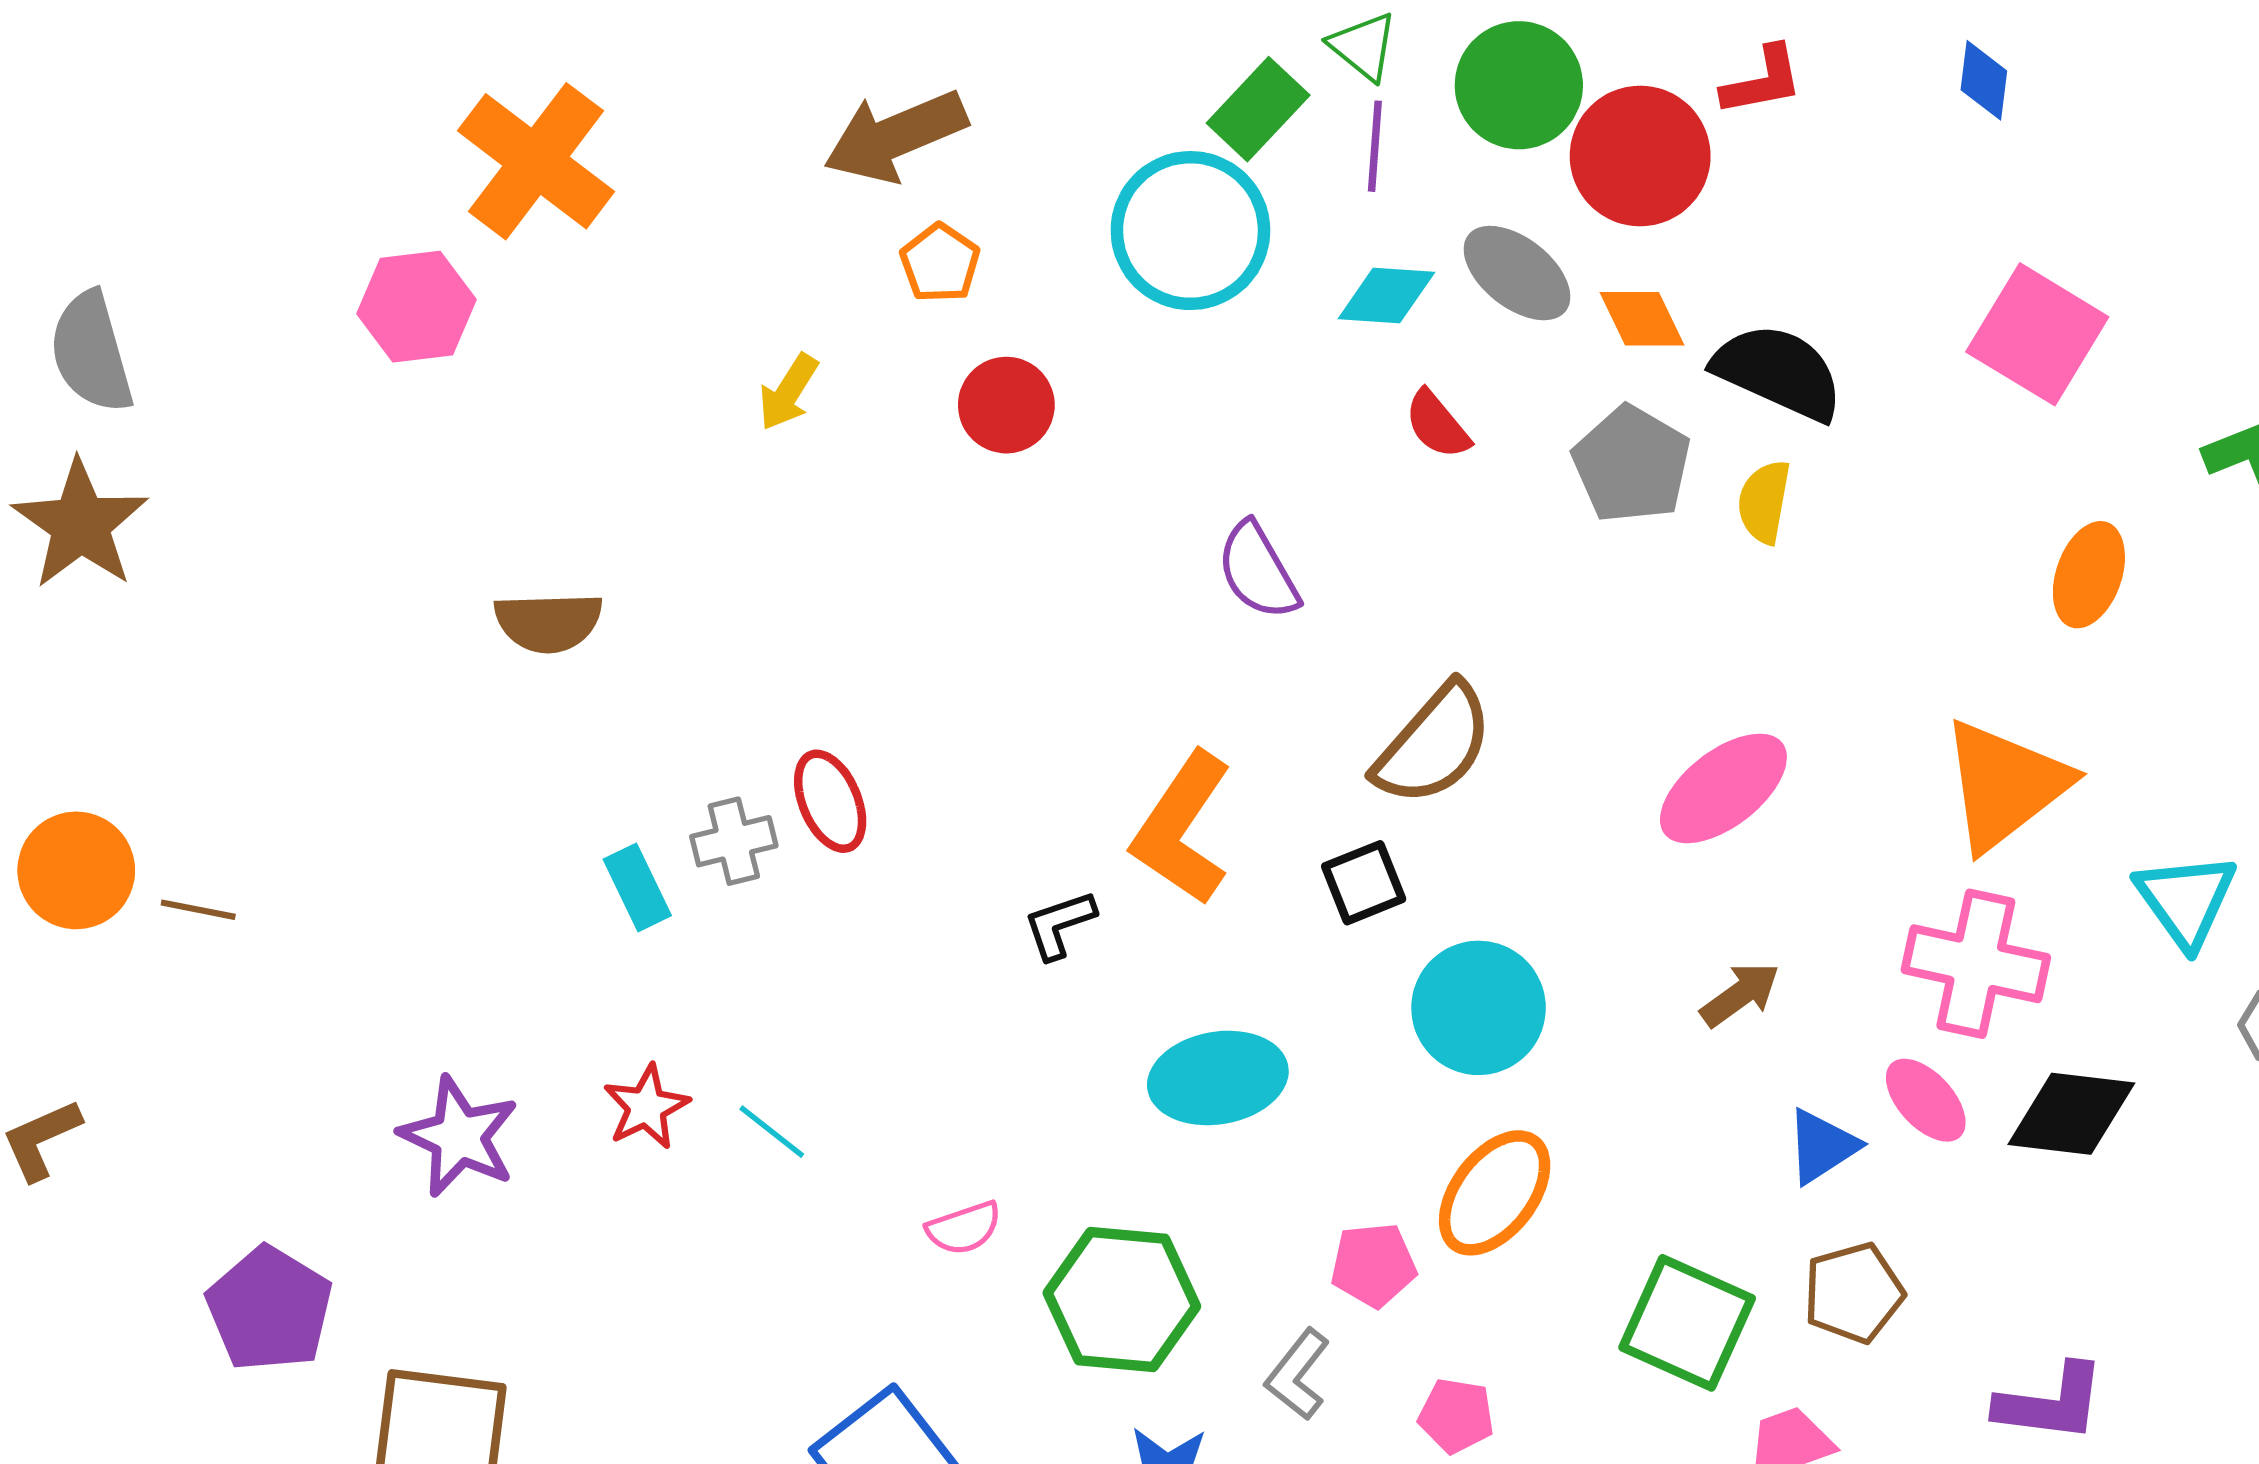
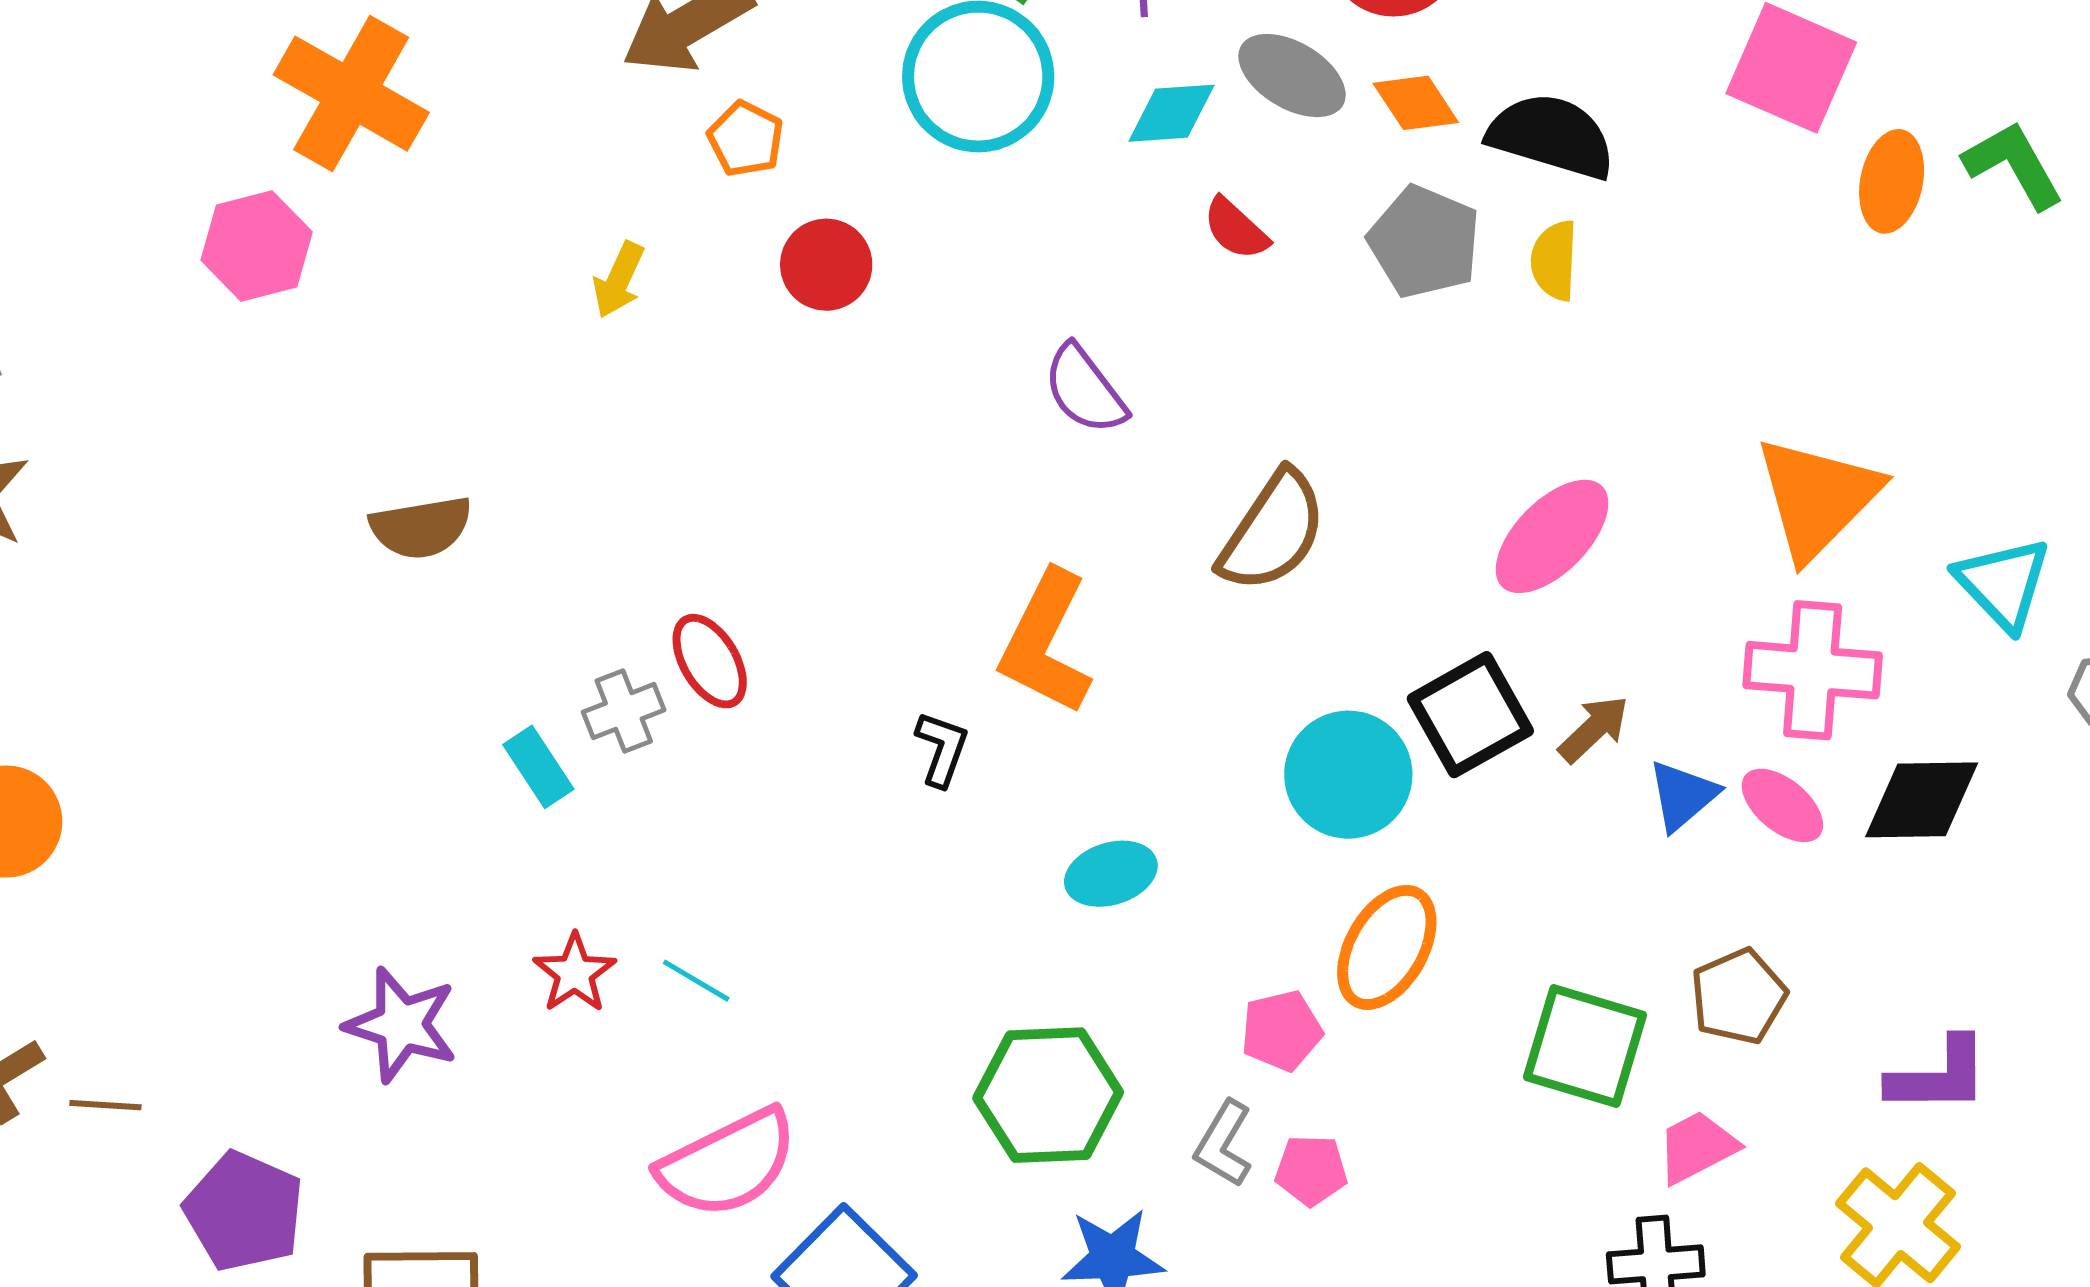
orange ellipse: (2089, 575) -> (1892, 181), moved
black square: (1364, 883) -> (1470, 715), moved, size x1.5
brown line: (198, 910) -> (105, 1105), moved
black L-shape: (1059, 925) -> (942, 749), turned 136
cyan ellipse: (1218, 1078) -> (1111, 874), size x0.7
blue triangle: (1822, 1146) -> (1683, 795), moved
pink semicircle: (964, 1228) -> (728, 1163), moved, size x2.0
pink pentagon: (1456, 1416) -> (1311, 1170), moved

